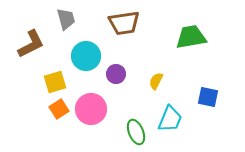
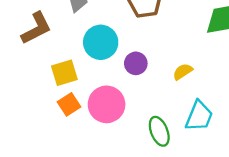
yellow semicircle: (156, 81) -> (183, 72), turned 30

